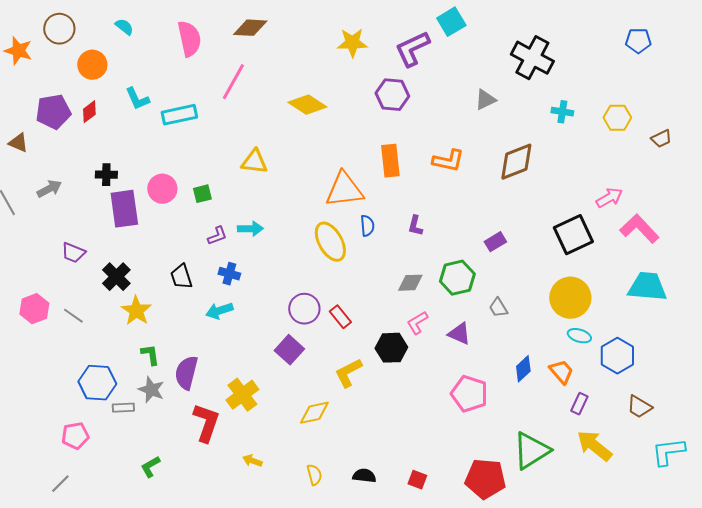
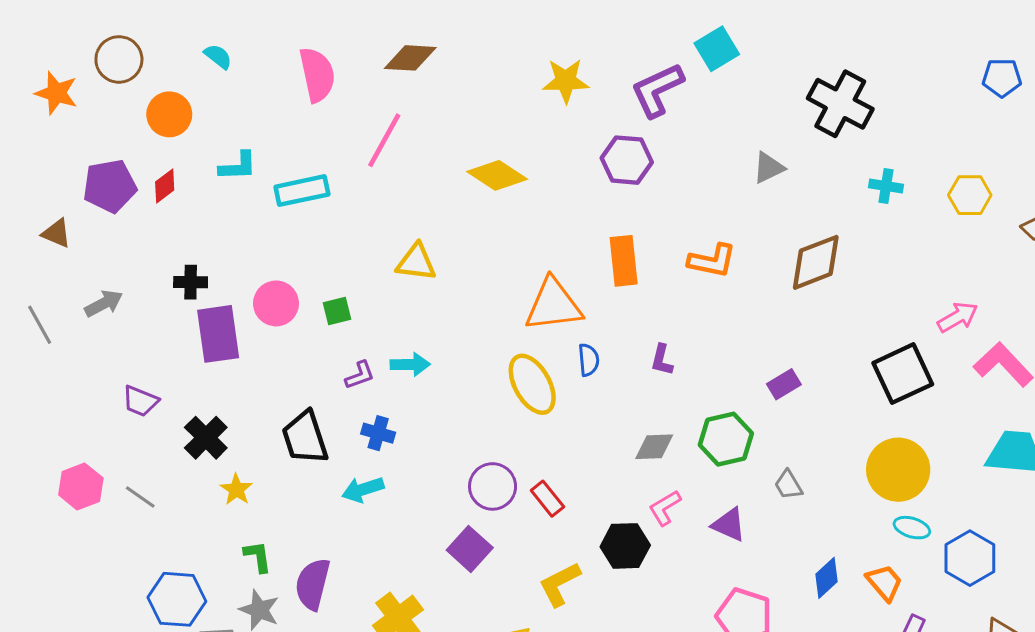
cyan L-shape: (137, 99) -> (238, 166), turned -68
black trapezoid: (181, 277) -> (305, 438), size x1.4
yellow star: (136, 311) -> (236, 489), size x0.7

